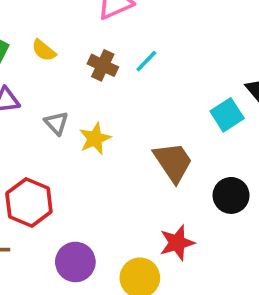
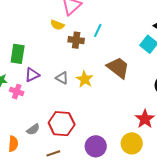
yellow semicircle: (44, 50) -> (57, 25), moved
brown trapezoid: (173, 162) -> (118, 68), moved

